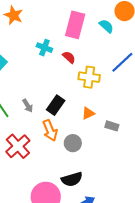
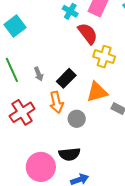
cyan cross: (44, 48) -> (70, 11), moved
red semicircle: (69, 57) -> (88, 33), size x1.6
orange triangle: (88, 113) -> (97, 92), size x1.6

